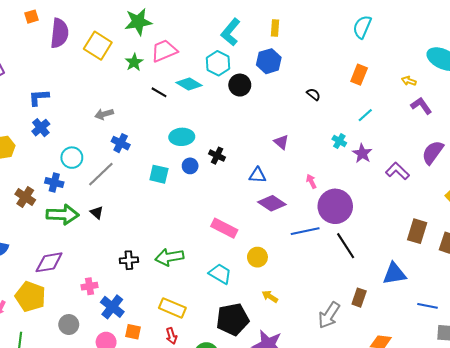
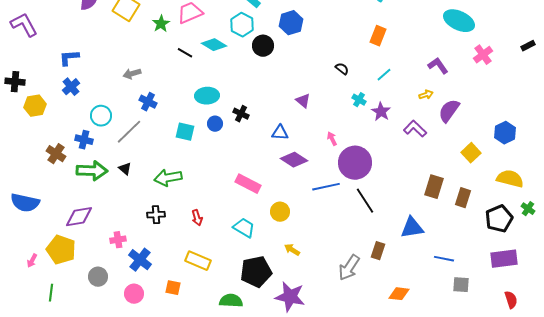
yellow arrow: (409, 81) -> (426, 95), moved, turned 144
black semicircle: (313, 94) -> (342, 69), moved
green arrow: (169, 257) -> (168, 178), moved
orange square: (133, 332) -> (173, 288), moved
red arrow: (171, 336) -> (197, 218), moved

